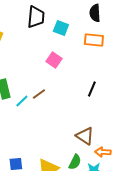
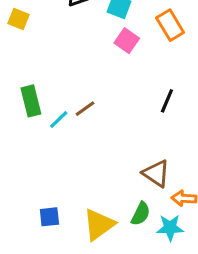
orange rectangle: (94, 40) -> (170, 25), turned 54
pink square: (54, 60) -> (127, 41), moved

